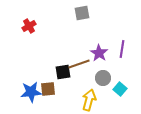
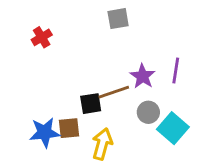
cyan square: (120, 89) -> (173, 128), size x1.5
yellow arrow: (89, 100) -> (102, 144), moved

